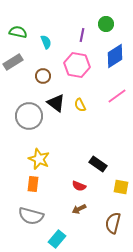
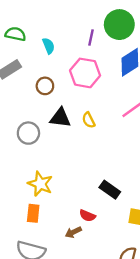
green circle: (106, 24) -> (119, 25), size x1.6
black triangle: (56, 103) -> (60, 118), turned -30
gray circle: (29, 116) -> (28, 133), size x0.7
brown arrow: (79, 209) -> (73, 232), moved

